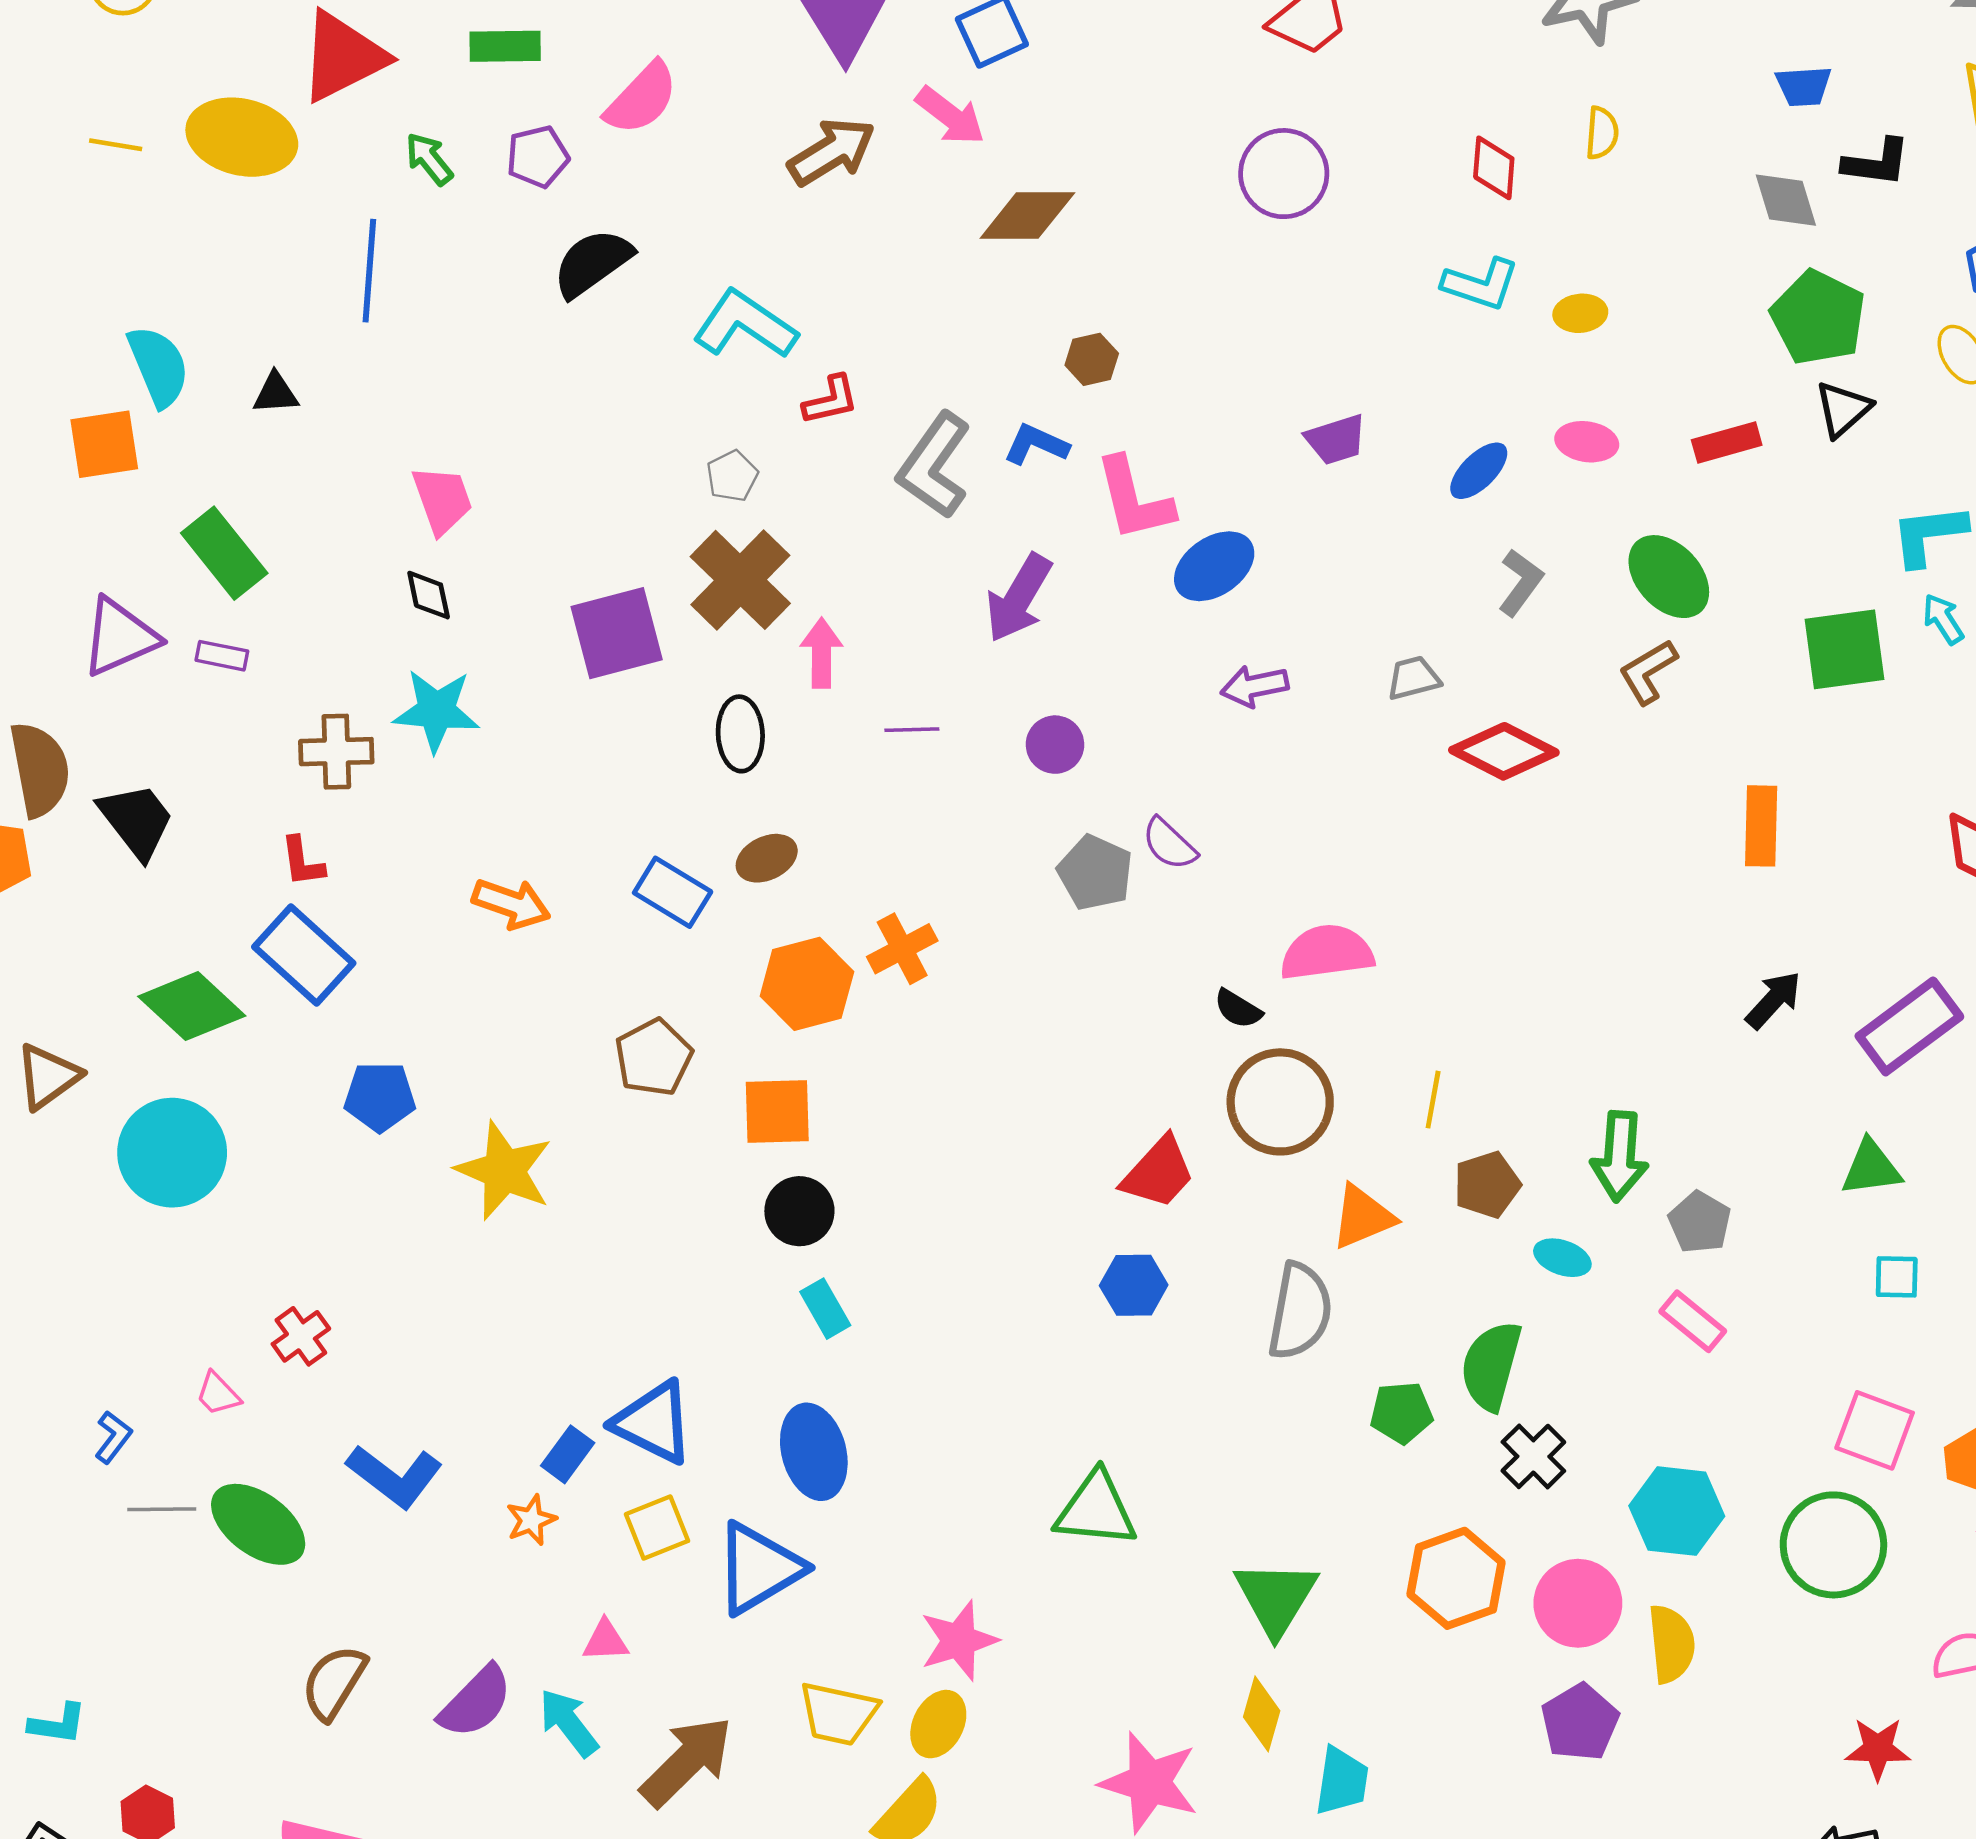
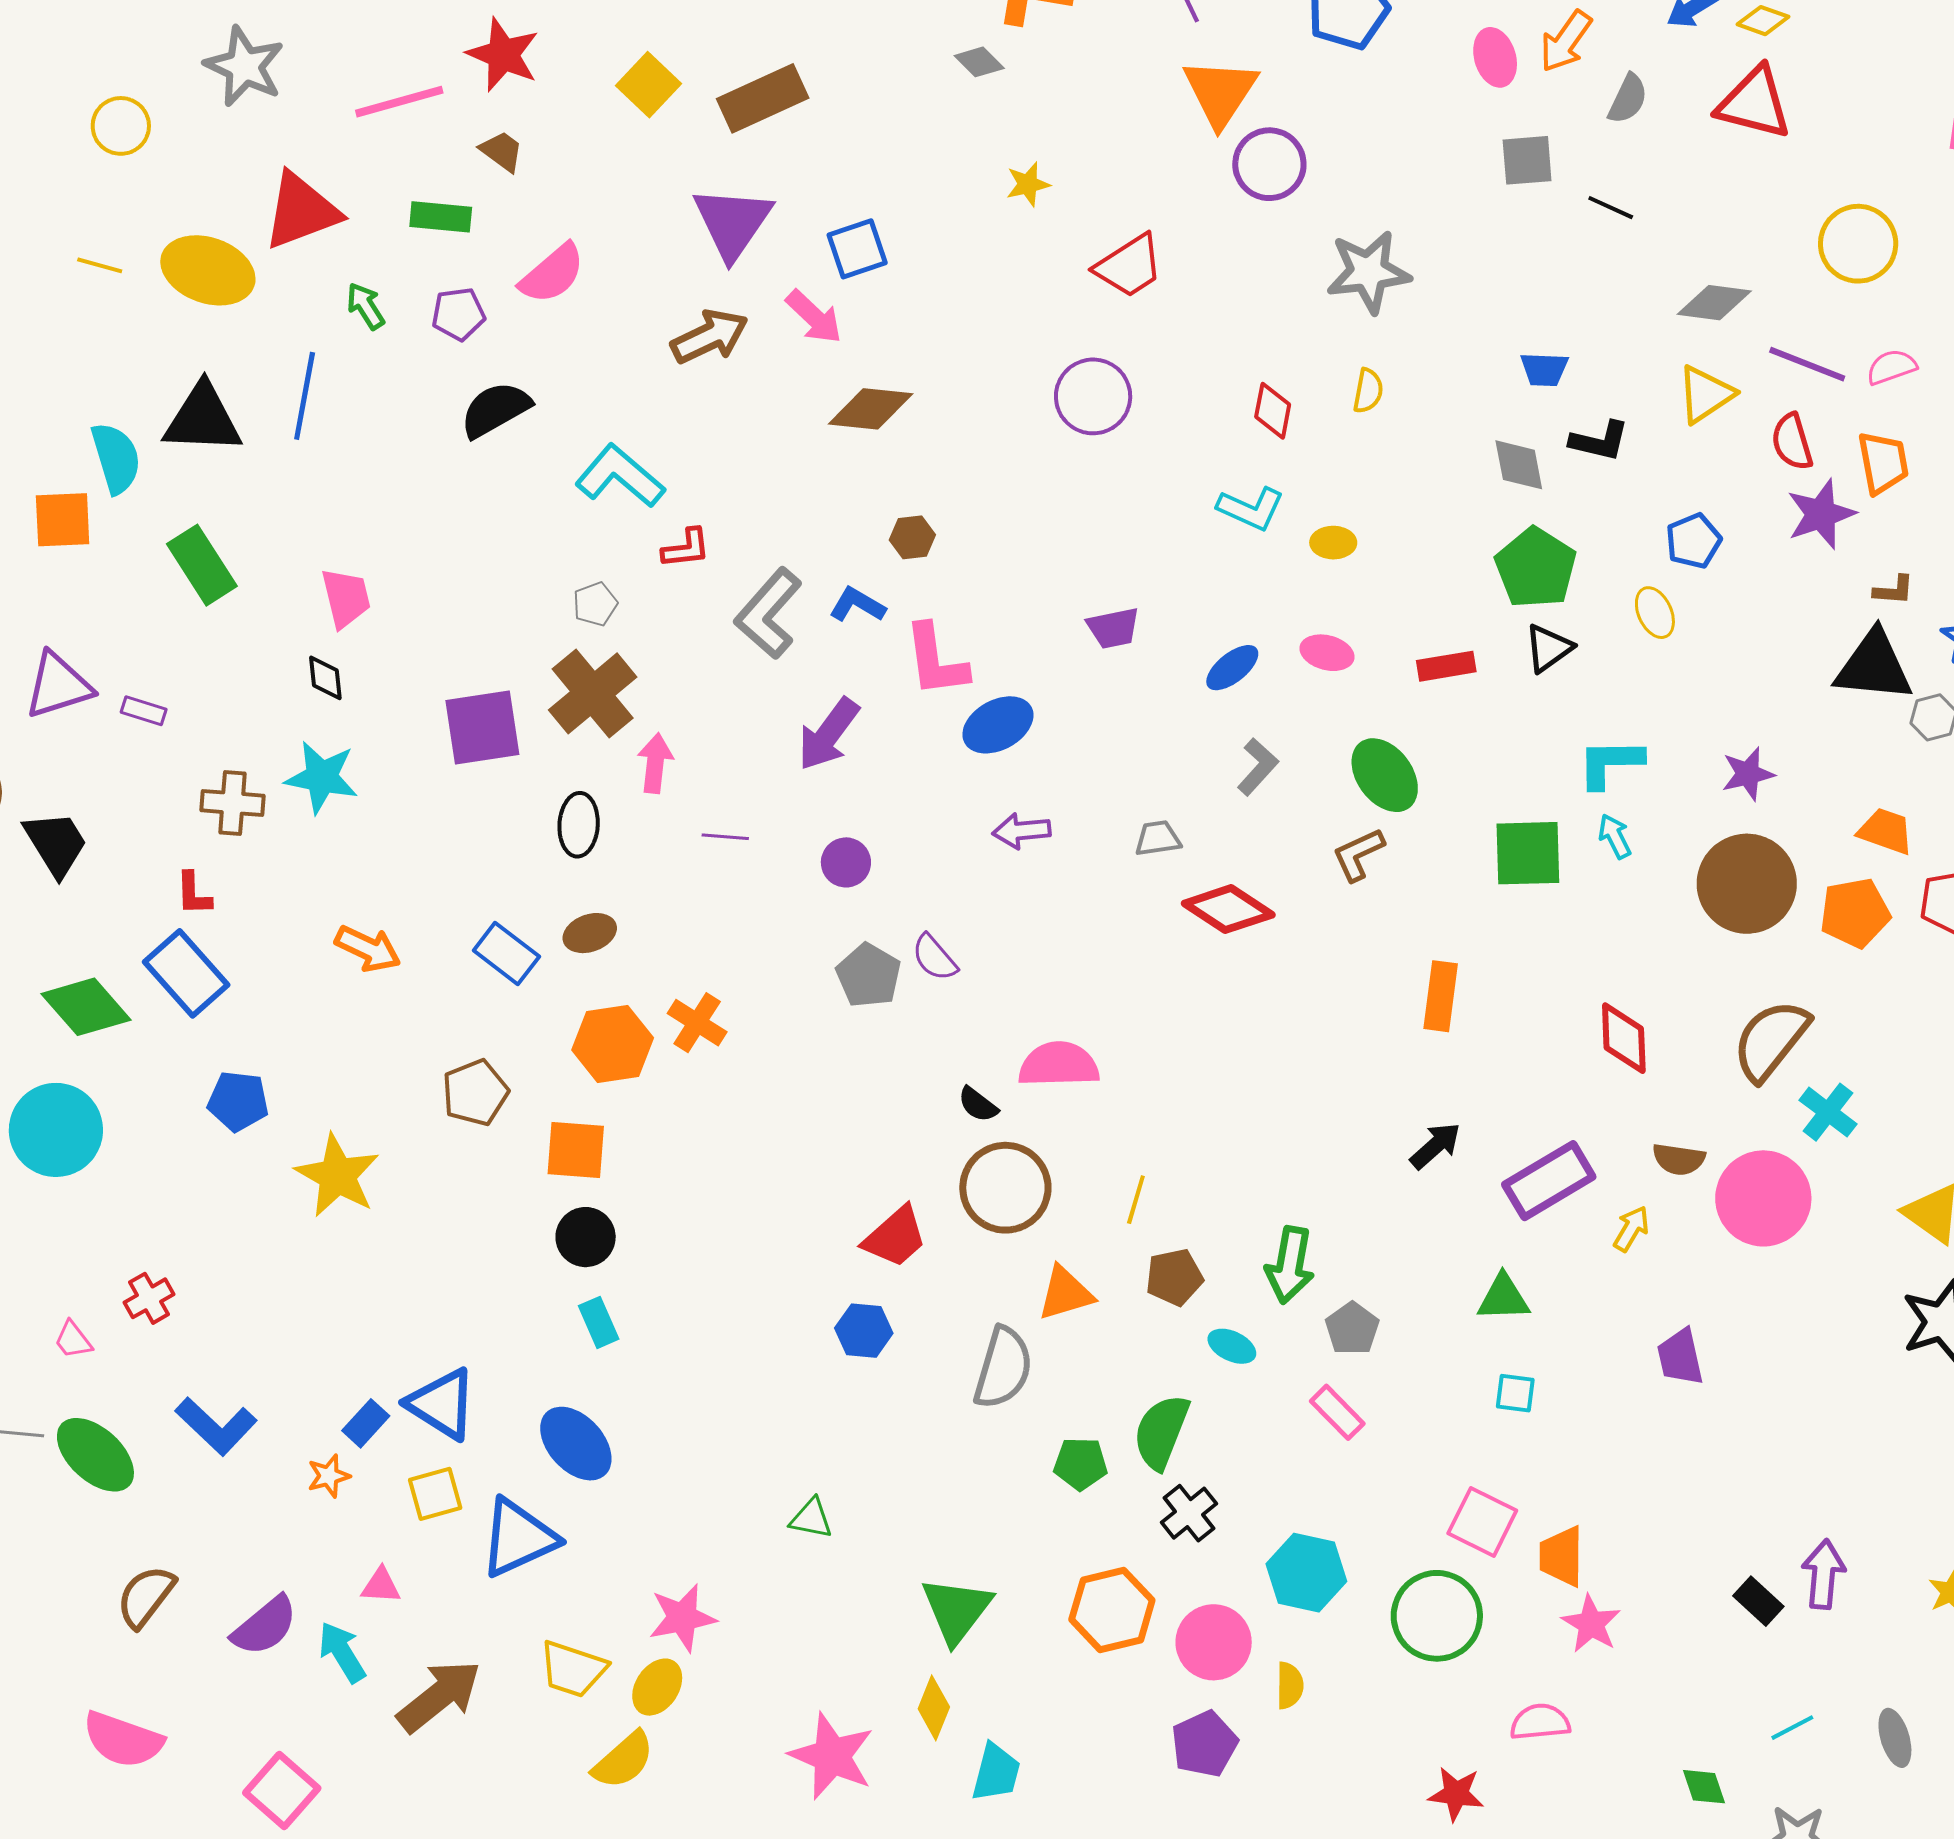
black triangle: (276, 393) -> (203, 419), moved, size x2.0
green rectangle: (224, 553) -> (202, 565), moved
orange cross: (902, 949) -> (697, 1023), turned -36
blue ellipse: (814, 1452) -> (576, 1444), turned -34
green triangle: (1096, 1510) -> (811, 1518), size x0.6
yellow semicircle: (1671, 1644) -> (1290, 1685), size x0.7

